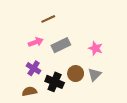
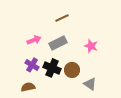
brown line: (48, 19) -> (62, 18), moved
gray triangle: (94, 75) -> (90, 84), moved, turned -40
black cross: (55, 82) -> (52, 68), moved

